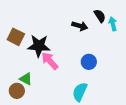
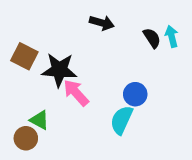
black semicircle: (100, 16) -> (152, 38), moved
black arrow: (80, 26) -> (102, 23), moved
cyan semicircle: (80, 92) -> (122, 120), moved

